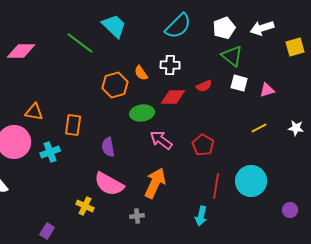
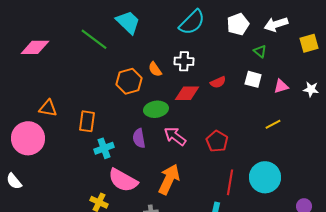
green triangle: (232, 56) -> (260, 51), moved, size x0.6
white star: (296, 128) -> (311, 89), moved
purple semicircle: (108, 147) -> (139, 138), moved
cyan cross: (50, 152) -> (104, 148), moved

